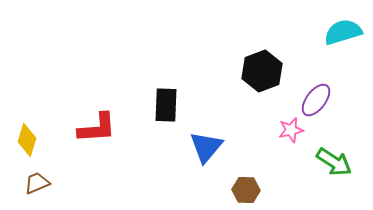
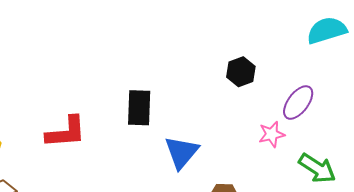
black hexagon: (262, 71) -> (241, 72), size x0.7

